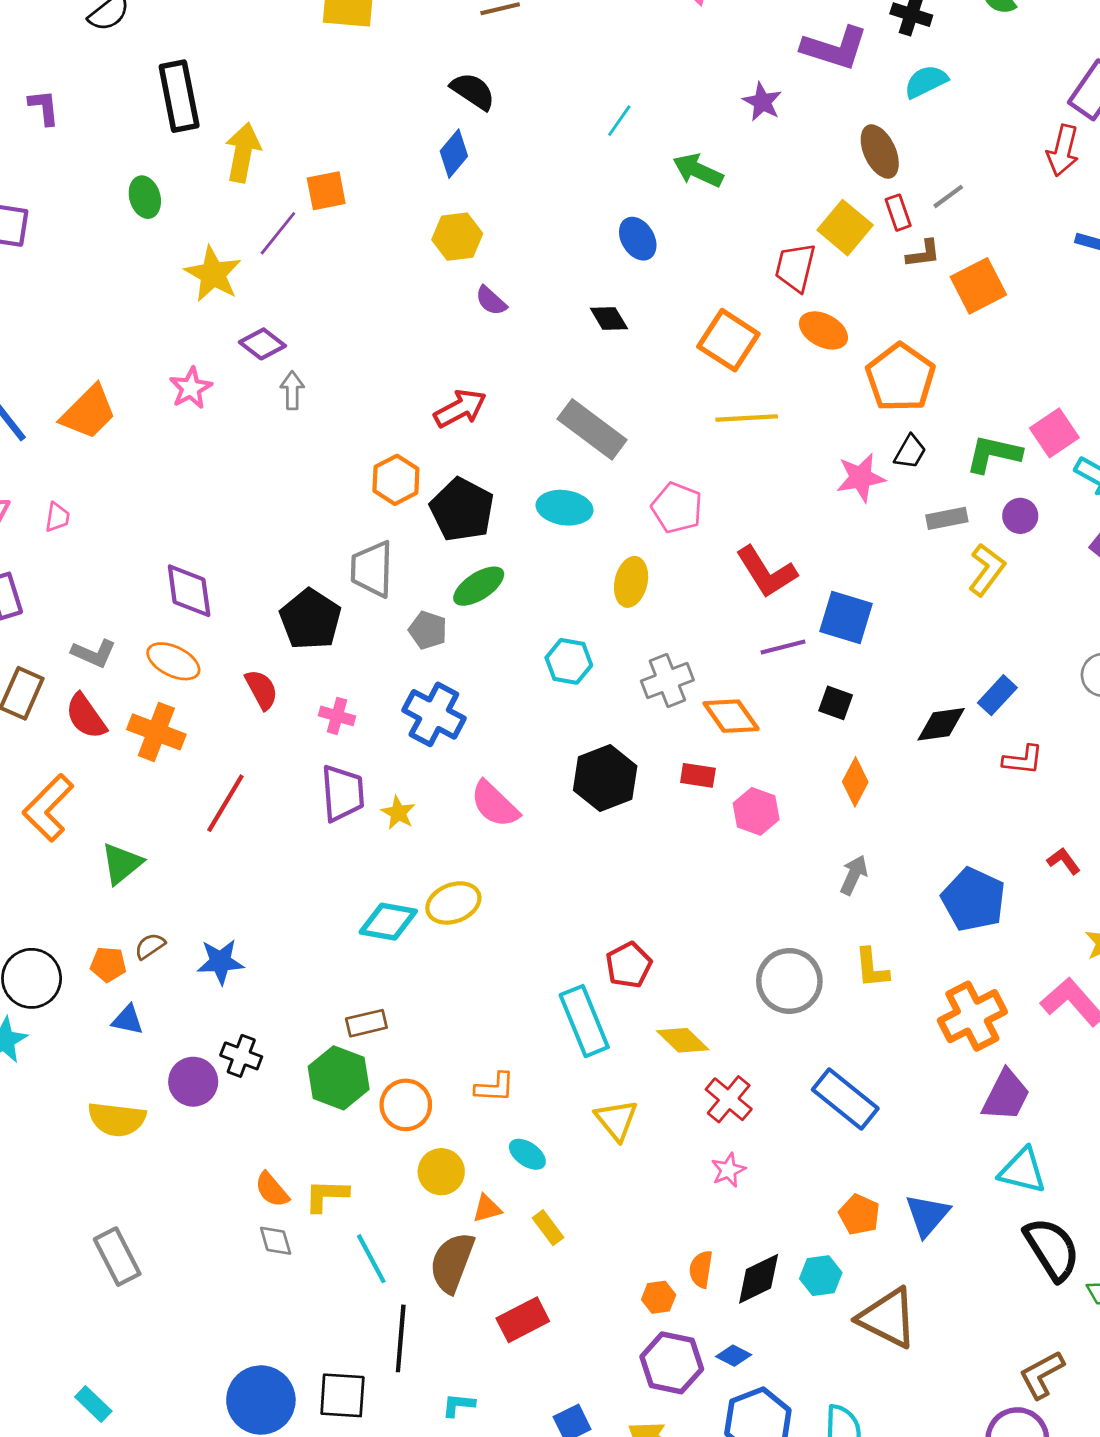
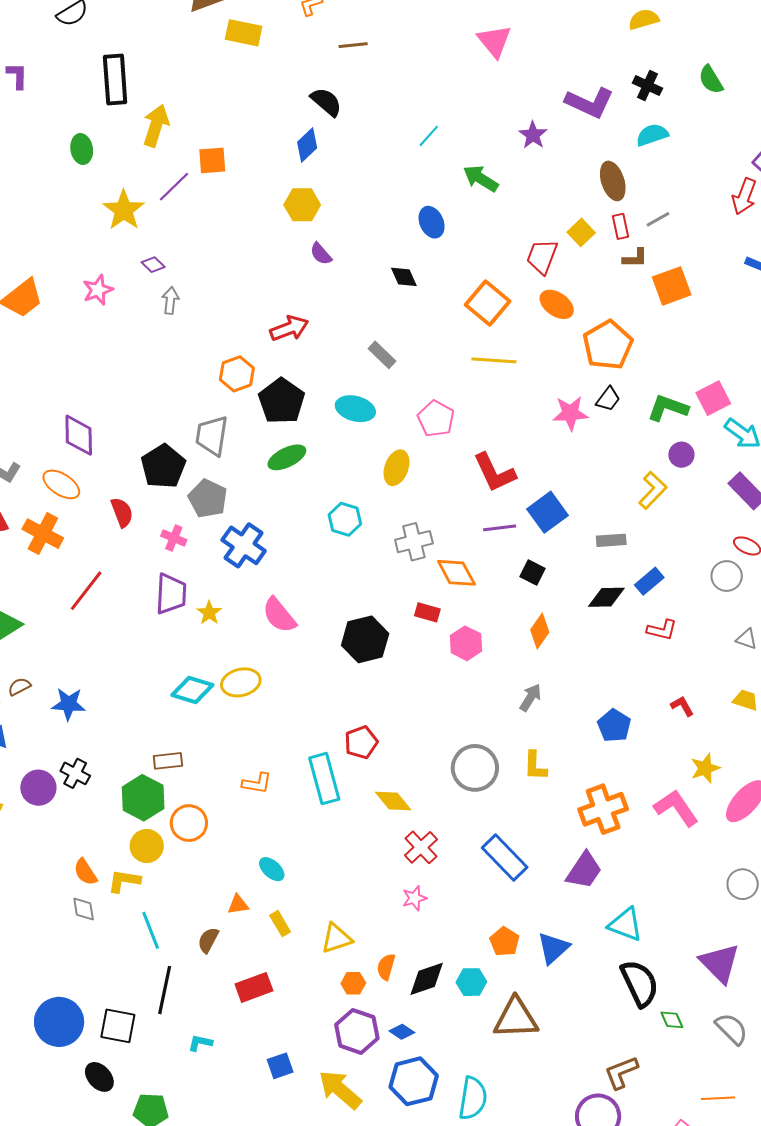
yellow square: (845, 228) -> (581, 232), size x0.7
purple diamond: (262, 344) -> (153, 265), size x0.7
gray rectangle: (592, 429) -> (382, 355), size x0.6
gray rectangle: (947, 518) -> (611, 540), moved
blue square: (846, 617) -> (548, 512), turned 30
gray pentagon: (428, 630) -> (208, 499), moved, size x1.4
black hexagon: (605, 778) -> (365, 639), moved
blue pentagon: (974, 899) -> (614, 726), size x0.7
orange L-shape: (495, 1087) -> (257, 783), moved
purple trapezoid: (1006, 1096) -> (584, 870), moved
yellow triangle: (616, 1120) -> (336, 938), moved, turned 44
yellow circle: (441, 1172) -> (147, 846), moved
brown semicircle: (452, 1262) -> (208, 940), size x0.6
brown triangle: (888, 1318) -> (516, 1018), turned -36

